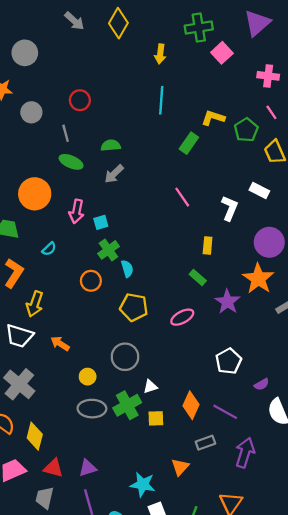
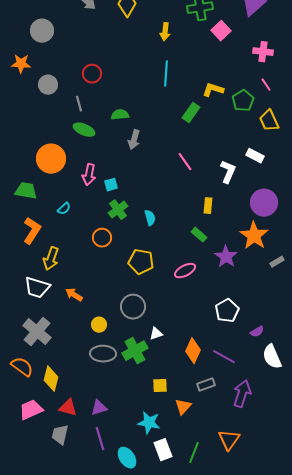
gray arrow: (114, 174) -> (134, 140), moved, turned -30
cyan semicircle: (127, 269) -> (150, 218), moved
yellow square: (156, 418) -> (160, 386), moved

